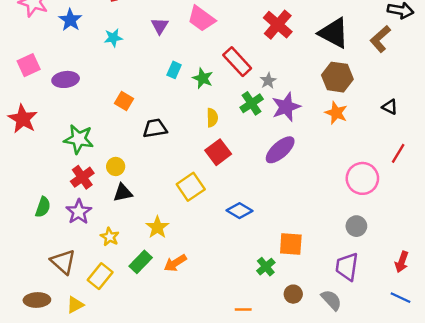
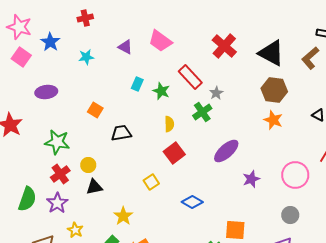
purple triangle: (160, 26) -> (125, 47), turned -35
pink square: (29, 65) -> (21, 57), moved, turned -30
purple star: (286, 107) -> (251, 179), moved, size x0.7
yellow square: (191, 187) -> (151, 182), size x0.7
green semicircle: (43, 207) -> (27, 199), size x1.4
yellow star: (110, 237) -> (75, 230), moved

